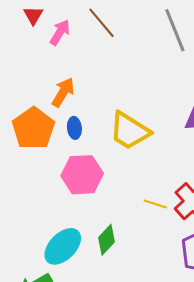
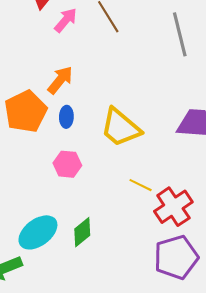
pink hexagon: (82, 175) -> (67, 164), size x0.7
yellow line: (155, 204) -> (141, 185), moved

